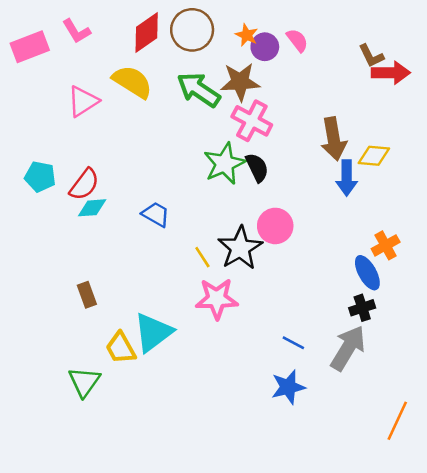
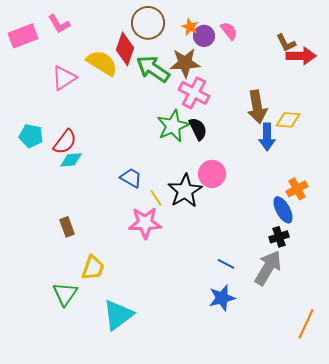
red diamond: (147, 32) -> (125, 49), moved, turned -36
blue trapezoid: (156, 214) -> (131, 178), moved
pink star: (217, 299) -> (145, 223), moved
cyan triangle: (153, 332) -> (118, 315), moved
yellow trapezoid: (121, 348) -> (93, 268), turned -132

